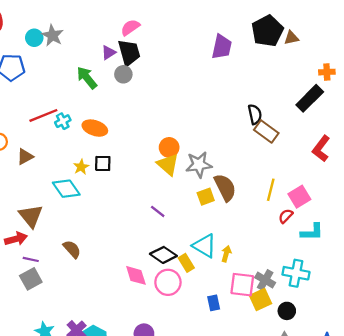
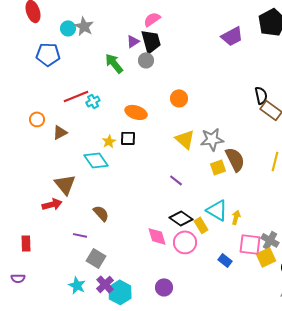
purple trapezoid: (222, 47) -> (232, 36), turned 50
orange ellipse: (95, 128) -> (136, 112), moved
orange circle: (169, 147) -> (179, 98), moved
purple line: (31, 259) -> (80, 235), moved
gray square: (31, 279) -> (96, 258), moved, turned -30
blue rectangle: (214, 303) -> (225, 260), turned -40

